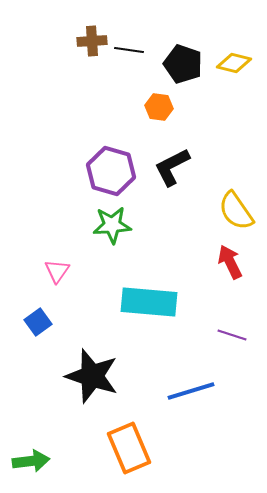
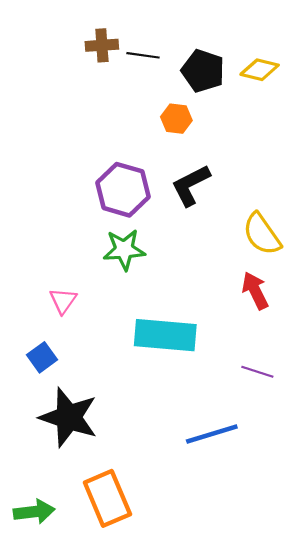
black star: (92, 376) -> (69, 417), moved
orange rectangle: (129, 448) -> (107, 498), moved

